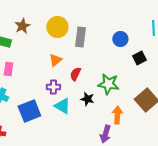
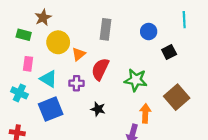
yellow circle: (57, 27) -> (58, 42), moved
red semicircle: (75, 74) -> (100, 69), size x1.5
black star: (87, 99) -> (98, 109), moved
cyan triangle: (62, 106) -> (48, 79), moved

